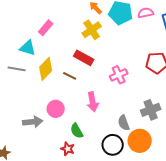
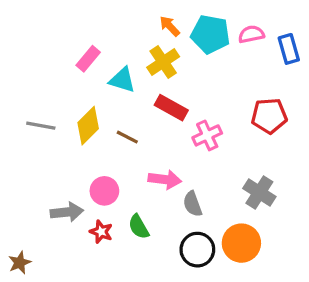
cyan triangle: (28, 48) -> (122, 80), moved
red rectangle: (84, 58) -> (171, 108), moved
pink arrow: (93, 102) -> (165, 179), turned -72
gray cross: (151, 110) -> (259, 193), turned -36
gray semicircle: (124, 123) -> (192, 204), moved
red star: (68, 149) -> (101, 232), moved

